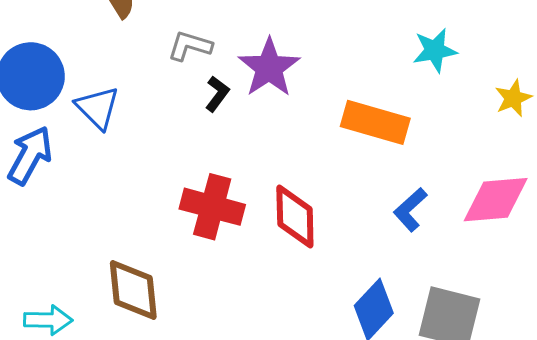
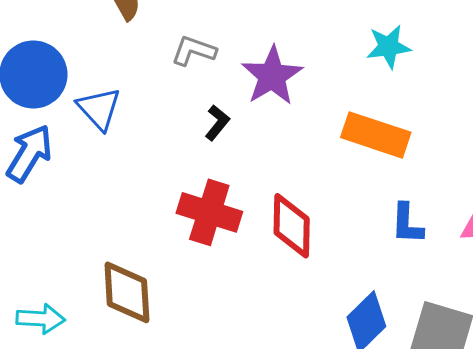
cyan star: (435, 50) -> (389, 47), moved
black L-shape: (217, 94) -> (217, 123), moved
blue L-shape: (410, 210) -> (407, 224), turned -48

